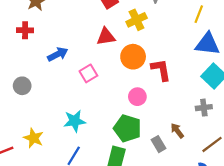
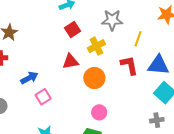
yellow line: (199, 14) -> (138, 39), moved
red L-shape: (161, 70) -> (129, 65), moved
pink square: (88, 73) -> (43, 97), moved

